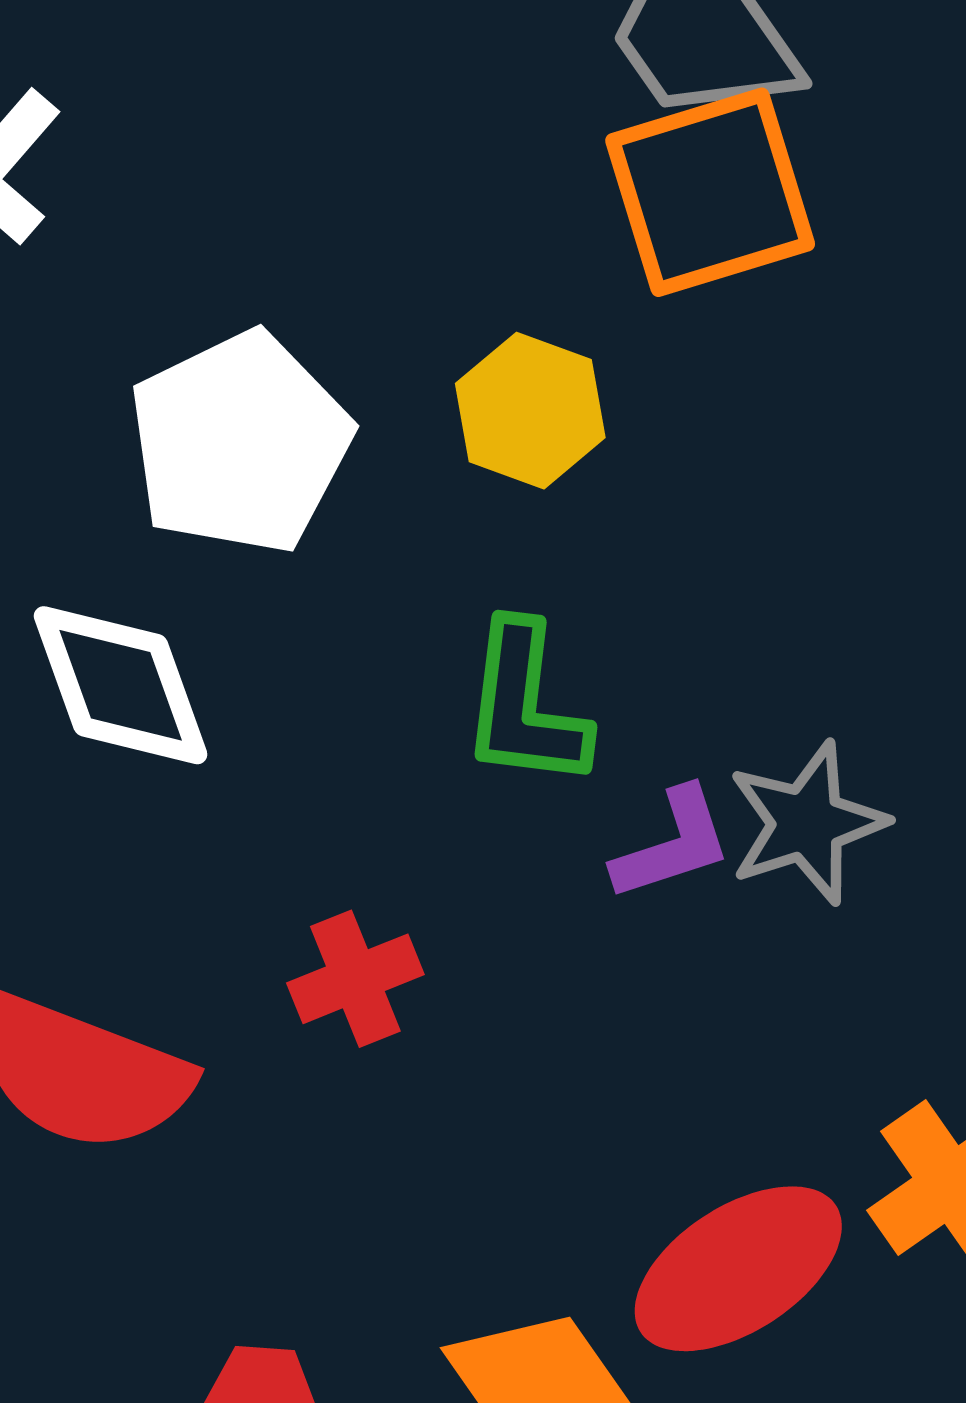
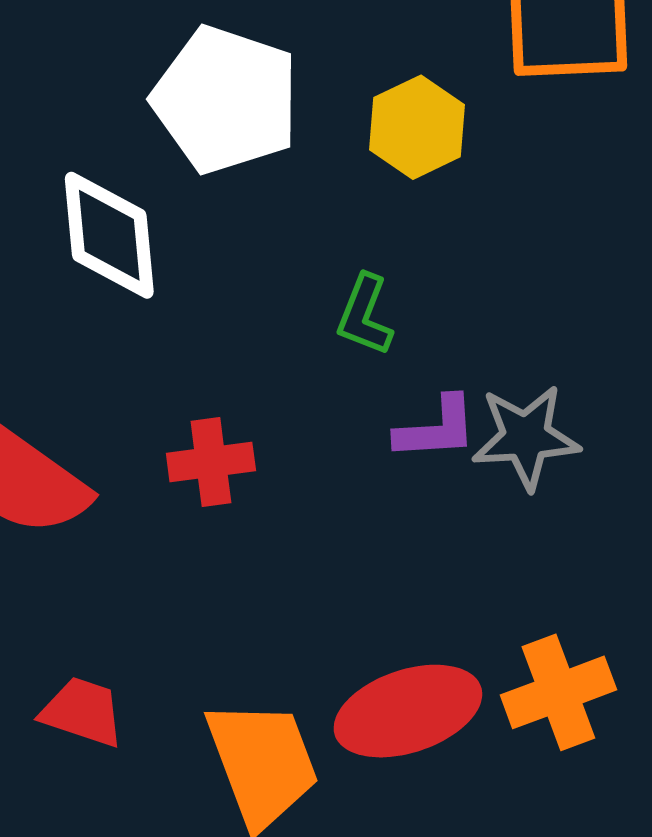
white pentagon: (240, 443) -> (226, 100), turned 30
green L-shape: (525, 705) -> (365, 315), size x0.7

